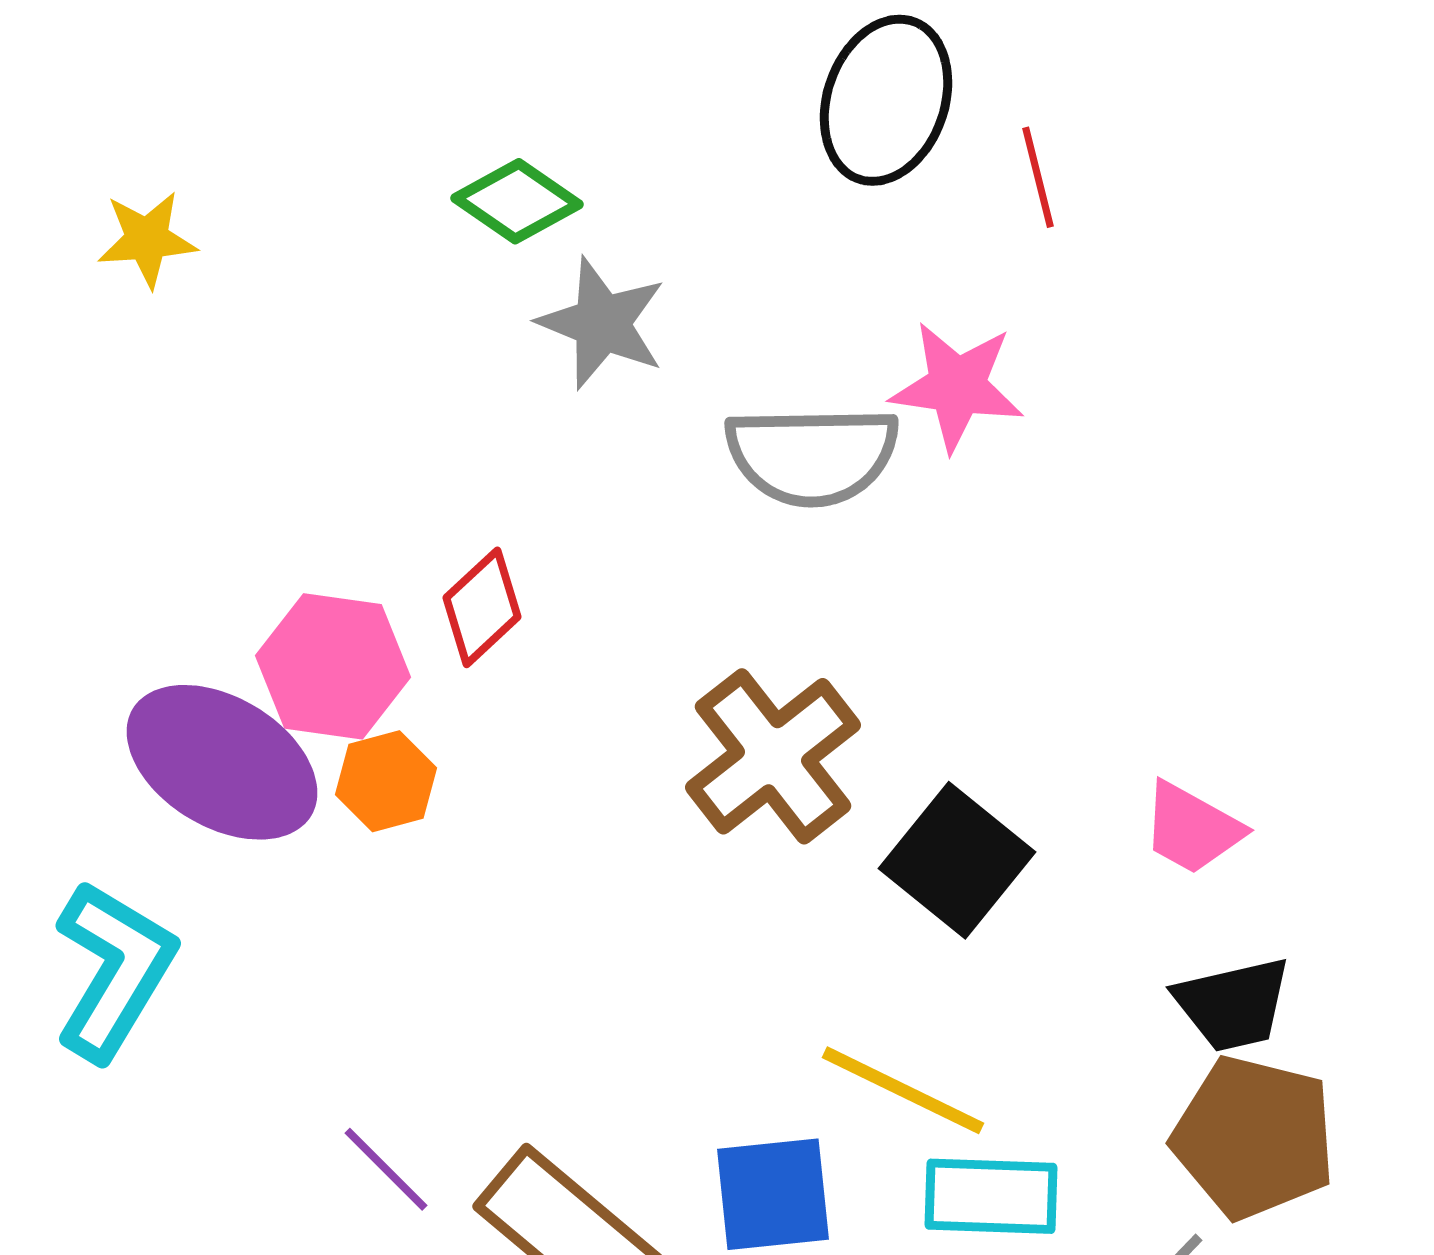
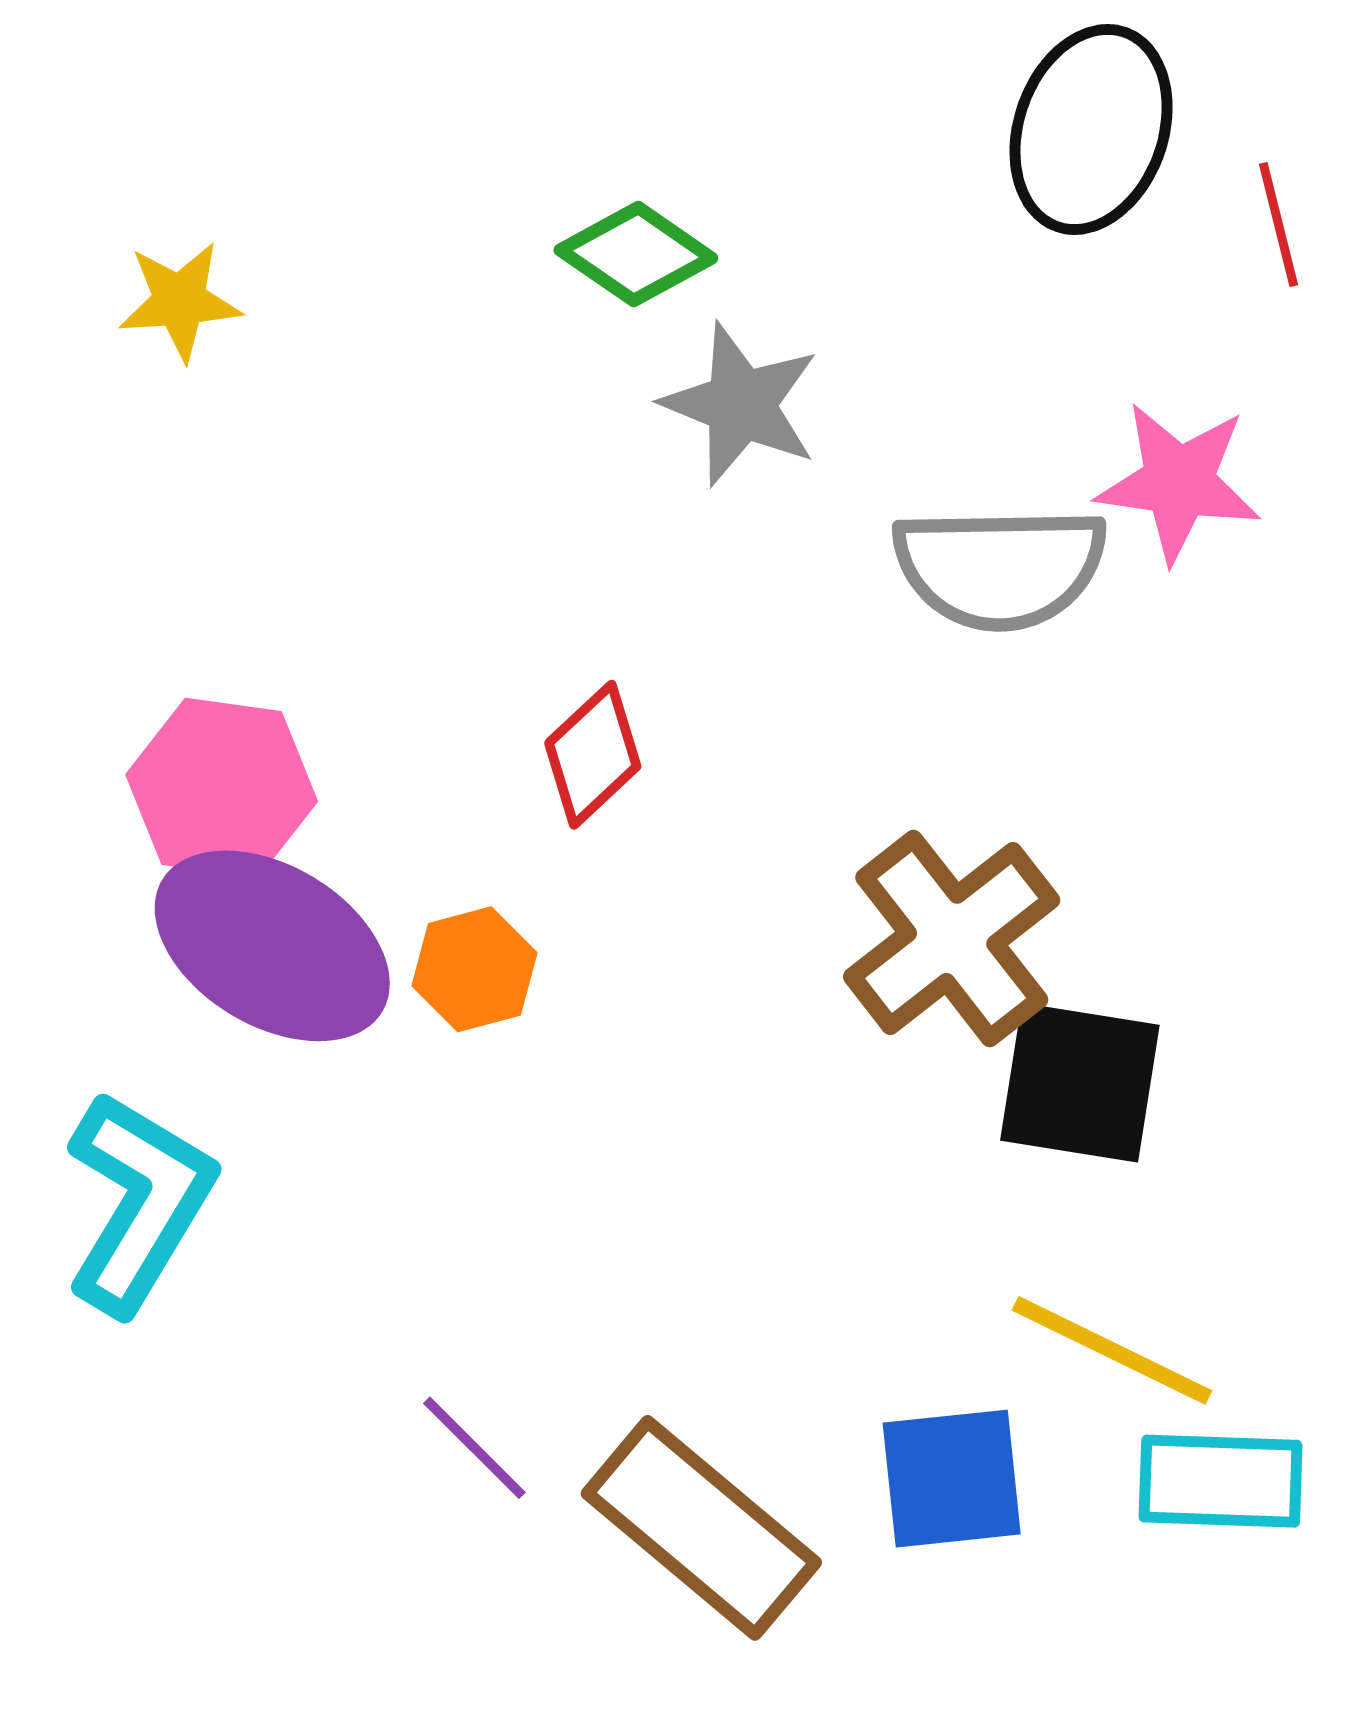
pink hexagon: (333, 666) -> (222, 788), moved
black square: (957, 860) -> (1080, 1083), moved, turned -30

